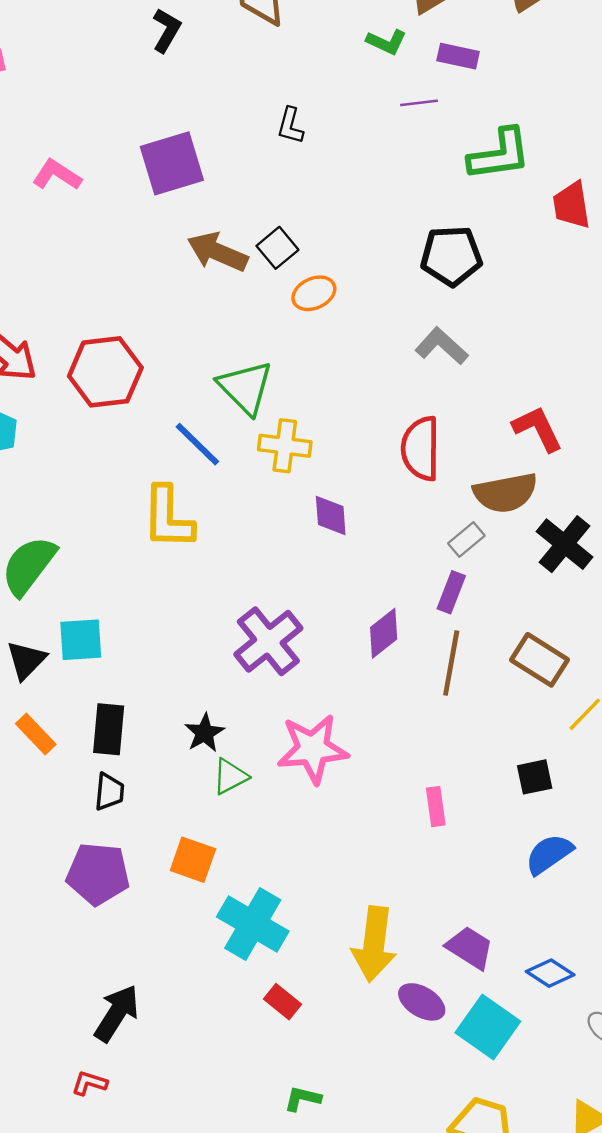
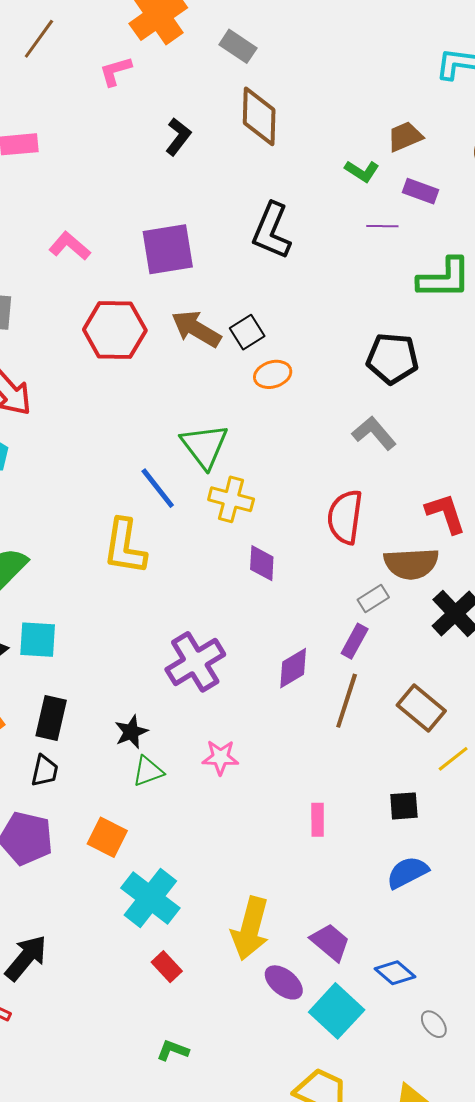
black L-shape: (290, 126) -> (272, 231), size x1.8
red hexagon: (105, 372) -> (115, 330), moved
pink star: (313, 749) -> (220, 757), size x0.6

